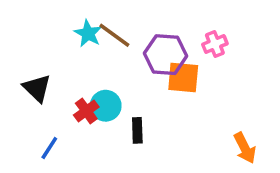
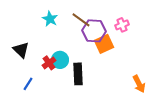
brown line: (114, 35) -> (81, 20), moved
orange square: (183, 78) -> (104, 44), turned -30
black rectangle: (137, 130) -> (78, 74), size x1.5

